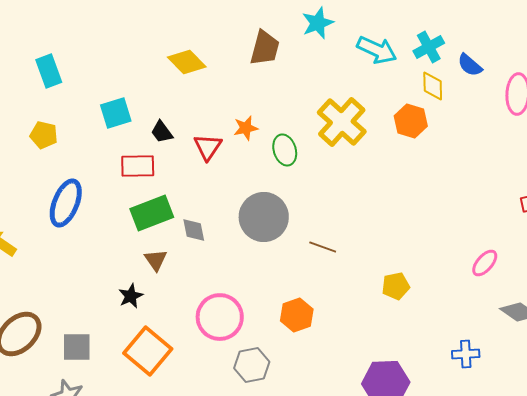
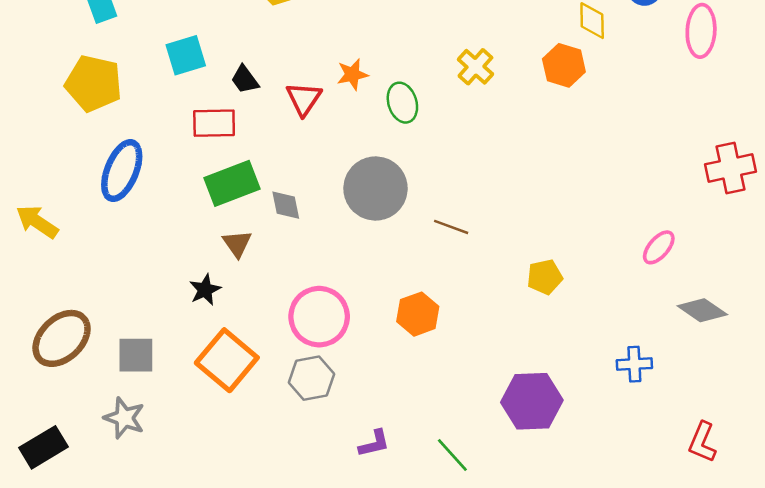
yellow cross: (342, 122) -> (475, 67), size x0.6
yellow pentagon: (44, 135) -> (94, 83), size x1.6
gray hexagon: (252, 365) -> (311, 378), moved

